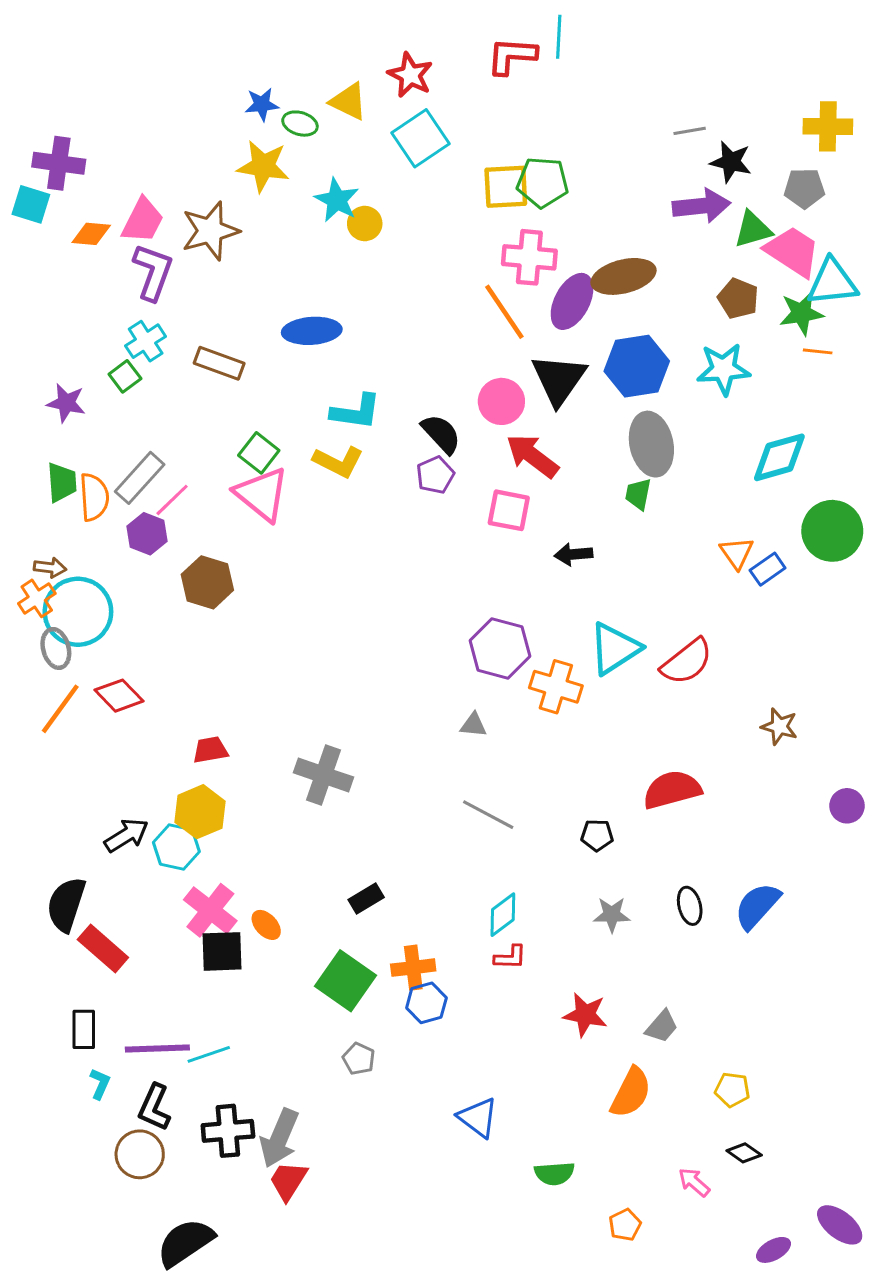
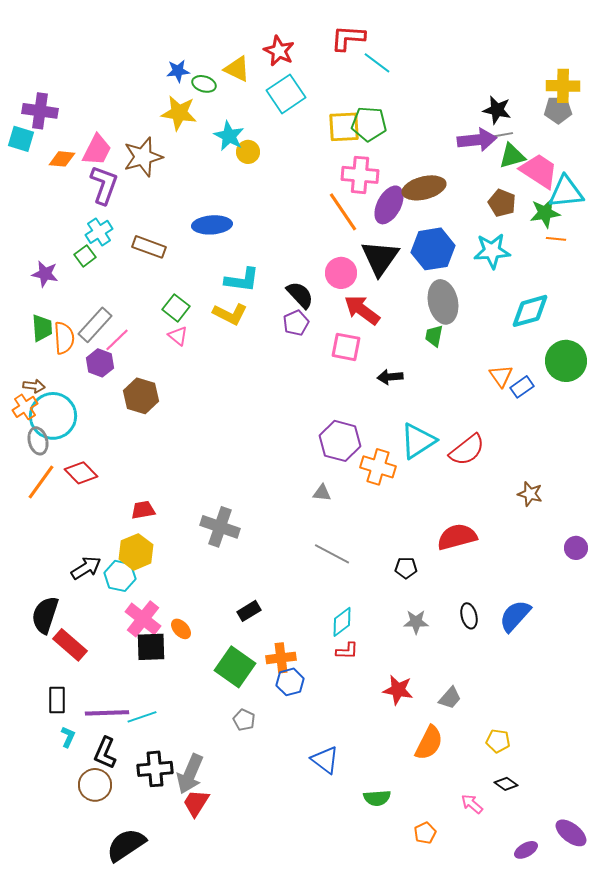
cyan line: (559, 37) -> (377, 63), moved, turned -56
gray line: (690, 131) -> (502, 135), moved
gray pentagon: (804, 188) -> (558, 110), moved
pink triangle: (262, 494) -> (178, 336), size x0.5

